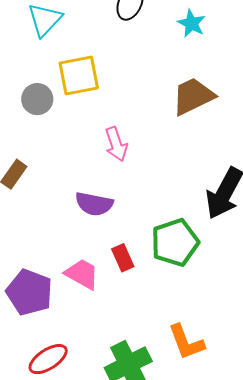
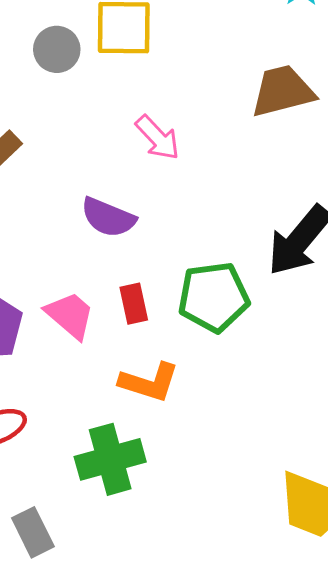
pink arrow: (116, 144) -> (158, 138), turned -36
orange L-shape: (186, 342) -> (149, 382), moved, turned -63

